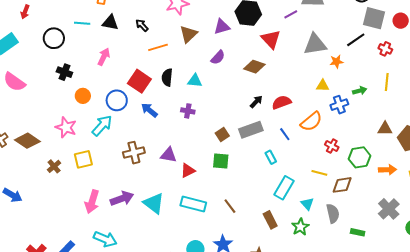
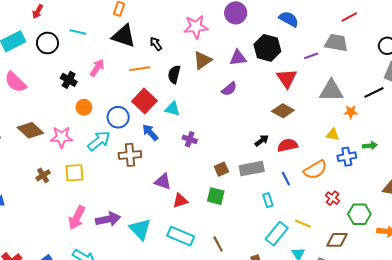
cyan line: (82, 23) -> (78, 32), moved
black triangle: (110, 23) -> (124, 36), size x1.4
black circle: (54, 38) -> (47, 43), moved
orange line: (158, 47) -> (140, 69), moved
pink arrow: (104, 57) -> (97, 68), moved
brown diamond: (254, 67) -> (283, 111), moved
black semicircle: (167, 77) -> (174, 74), moved
cyan triangle: (195, 81) -> (172, 109), moved
pink star: (66, 127) -> (61, 137), turned -30
brown diamond: (27, 141) -> (30, 130), moved
brown cross: (134, 153) -> (130, 155), moved
yellow line: (319, 173) -> (303, 224), moved

